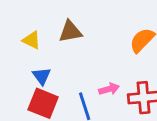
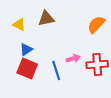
blue triangle: (42, 76) -> (26, 49), turned 32

